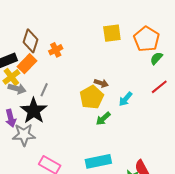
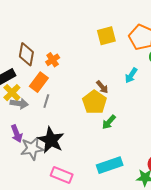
orange rectangle: (27, 64) -> (39, 82), moved
brown arrow: (101, 83) -> (102, 87), turned 40
cyan arrow: (126, 99) -> (131, 75), moved
black star: (34, 111) -> (51, 140), moved

